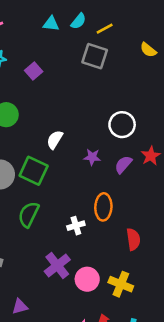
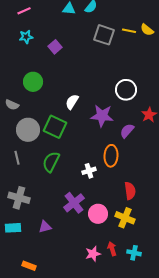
yellow line: (105, 29) -> (129, 31), moved, turned 40
purple star: (92, 157) -> (102, 116), size x1.6
purple semicircle: (123, 165) -> (127, 131), moved
red semicircle: (133, 239) -> (130, 191), moved
purple triangle: (20, 307) -> (45, 227), moved

